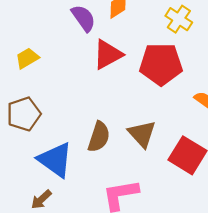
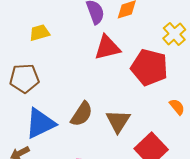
blue triangle: (55, 160) -> (40, 123), turned 44

